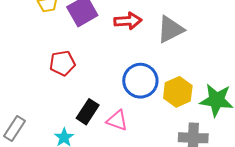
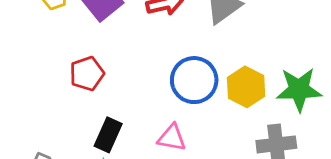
black rectangle: (88, 112) -> (108, 135), moved

